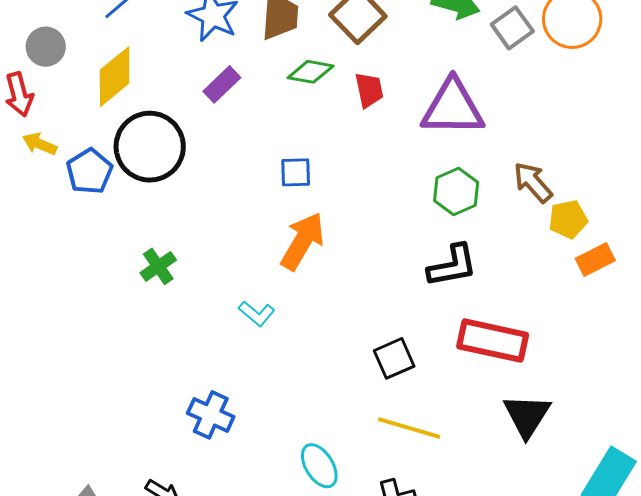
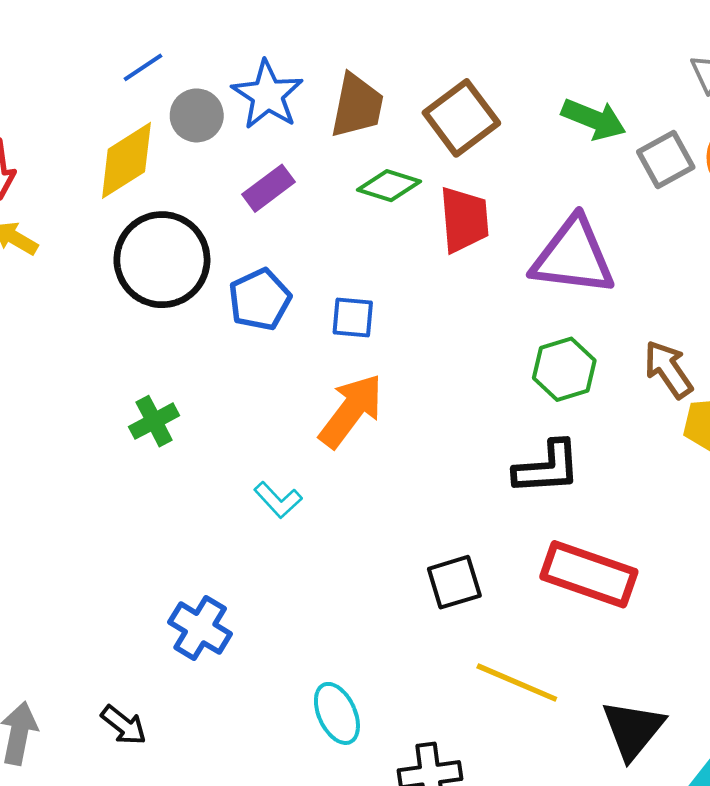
gray circle: (46, 47) -> (197, 115), moved
red trapezoid: (369, 90) -> (464, 220), size x1.4
blue pentagon: (89, 171) -> (260, 300), moved
black triangle: (527, 416) -> (633, 730), moved
yellow line: (409, 428) -> (517, 683), moved

